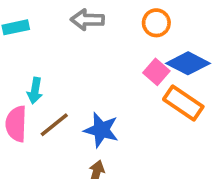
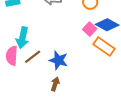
cyan arrow: (35, 91) -> (22, 38), size x1.5

